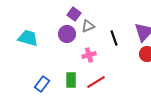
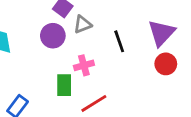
green rectangle: (71, 80) -> (64, 85), moved

